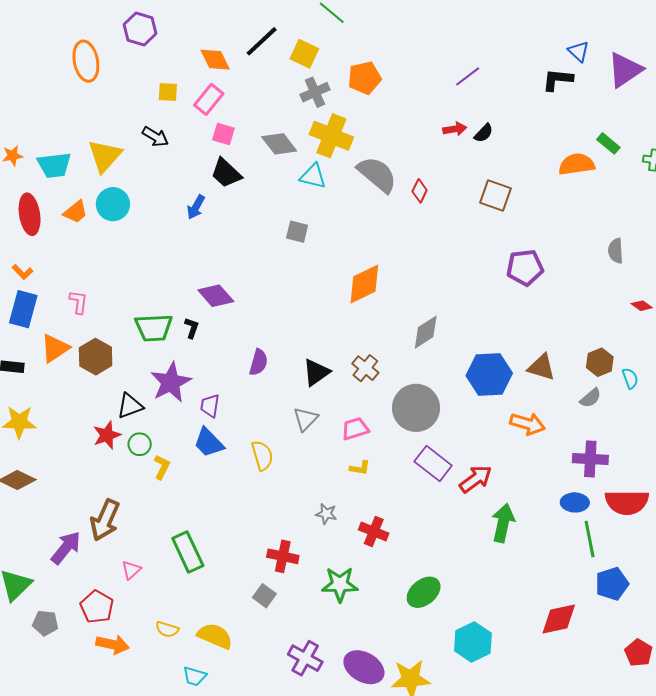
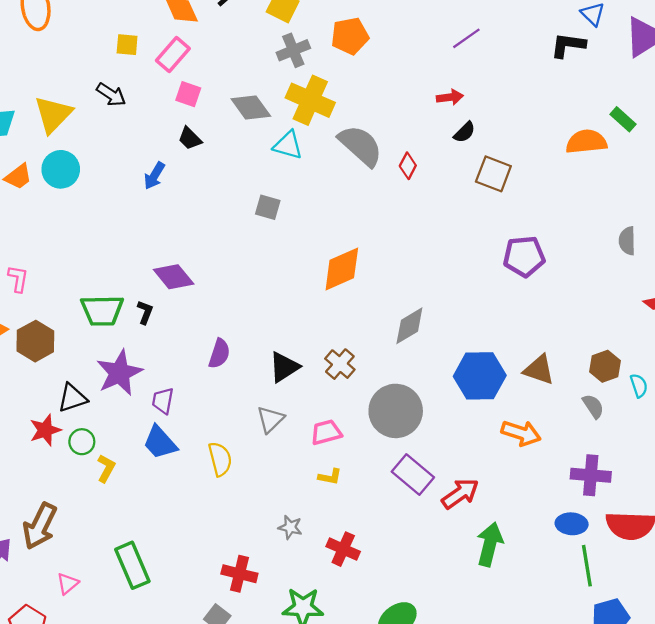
black semicircle: (484, 133) -> (465, 132), moved
black trapezoid: (226, 173) -> (190, 138), size x0.7
gray semicircle: (590, 398) -> (593, 406), turned -85

